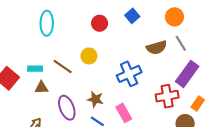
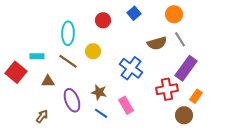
cyan ellipse: (47, 23) -> (68, 33), moved
cyan rectangle: (35, 69) -> (37, 56), moved
blue cross: (129, 74) -> (131, 68), turned -30

